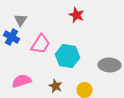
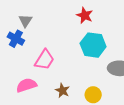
pink trapezoid: (40, 44) -> (44, 60), moved
cyan hexagon: (68, 56) -> (93, 45), moved

